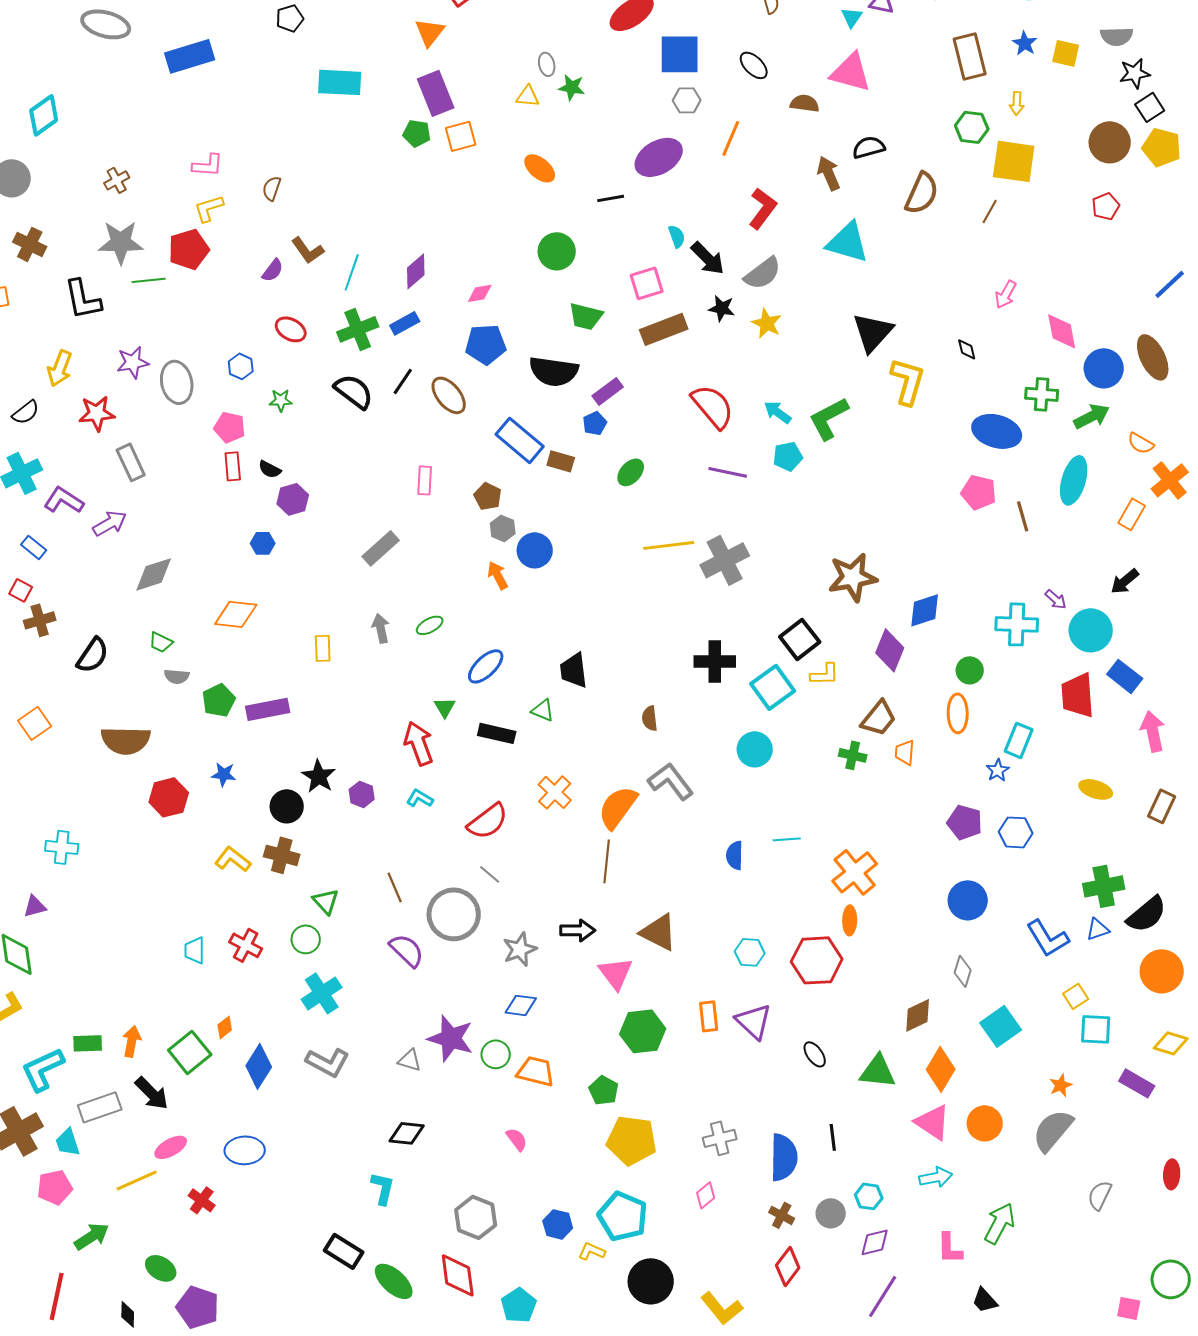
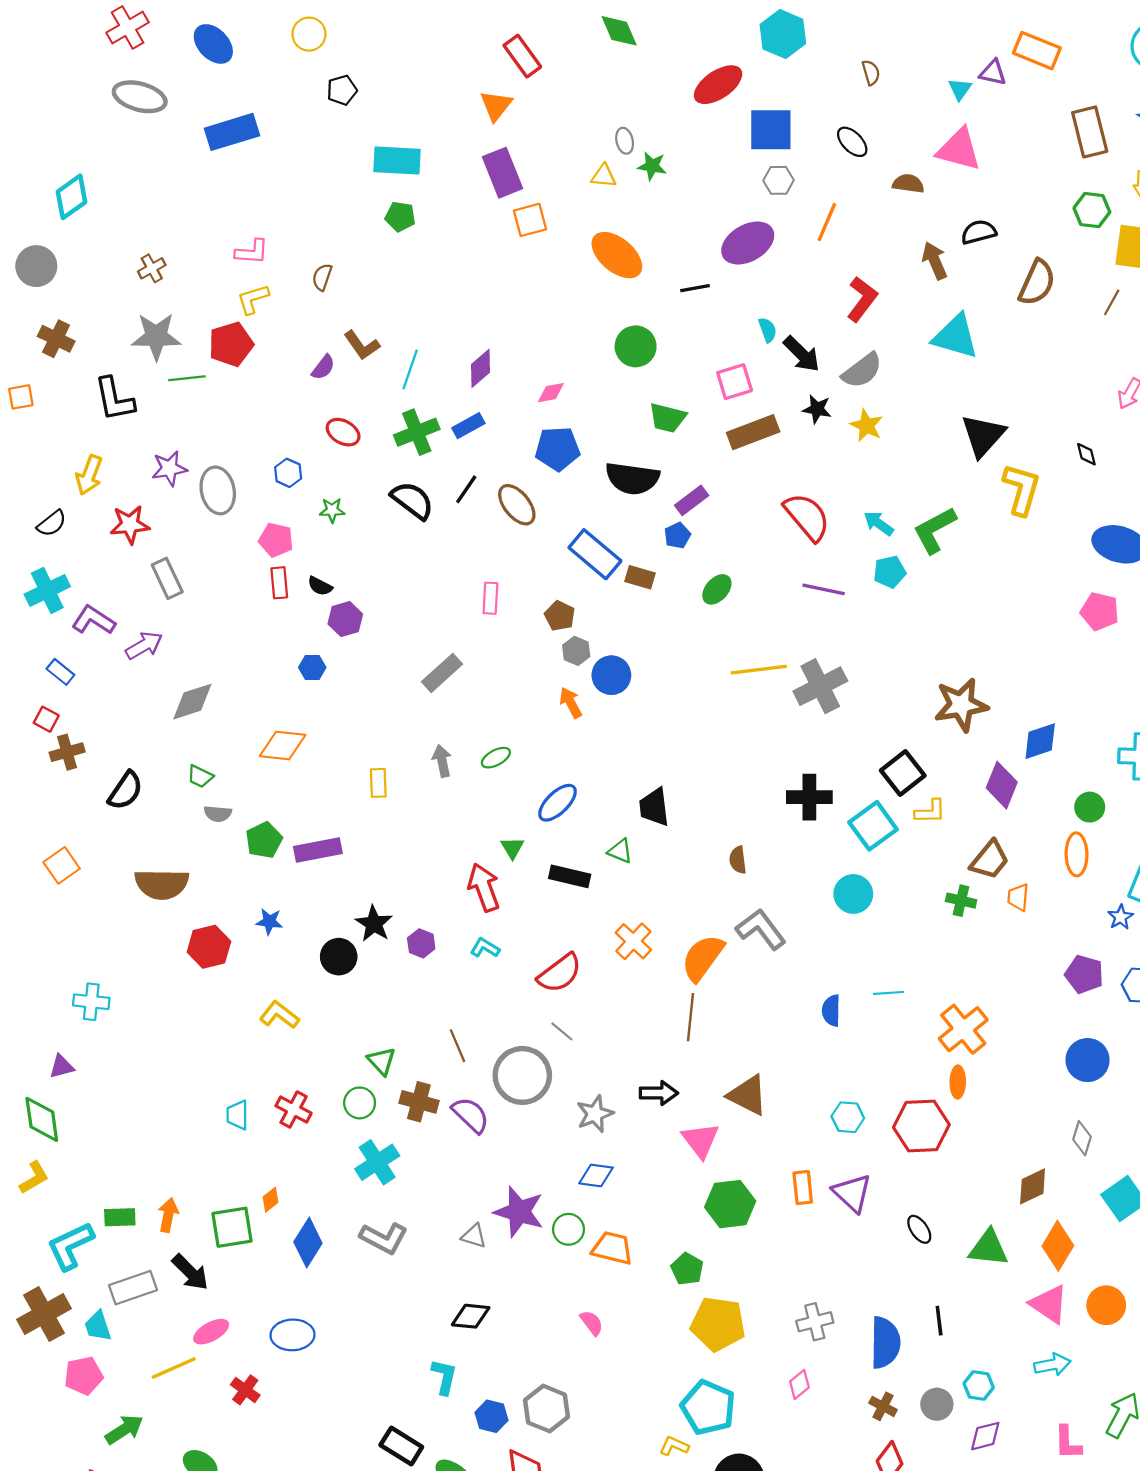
green pentagon: (417, 133) -> (400, 217), moved
orange ellipse: (540, 168) -> (617, 255), size x1.5
brown cross: (282, 855) -> (419, 1102), moved
green square: (190, 1052) -> (232, 1227), turned 30
blue hexagon: (558, 1224) -> (492, 1416), moved

